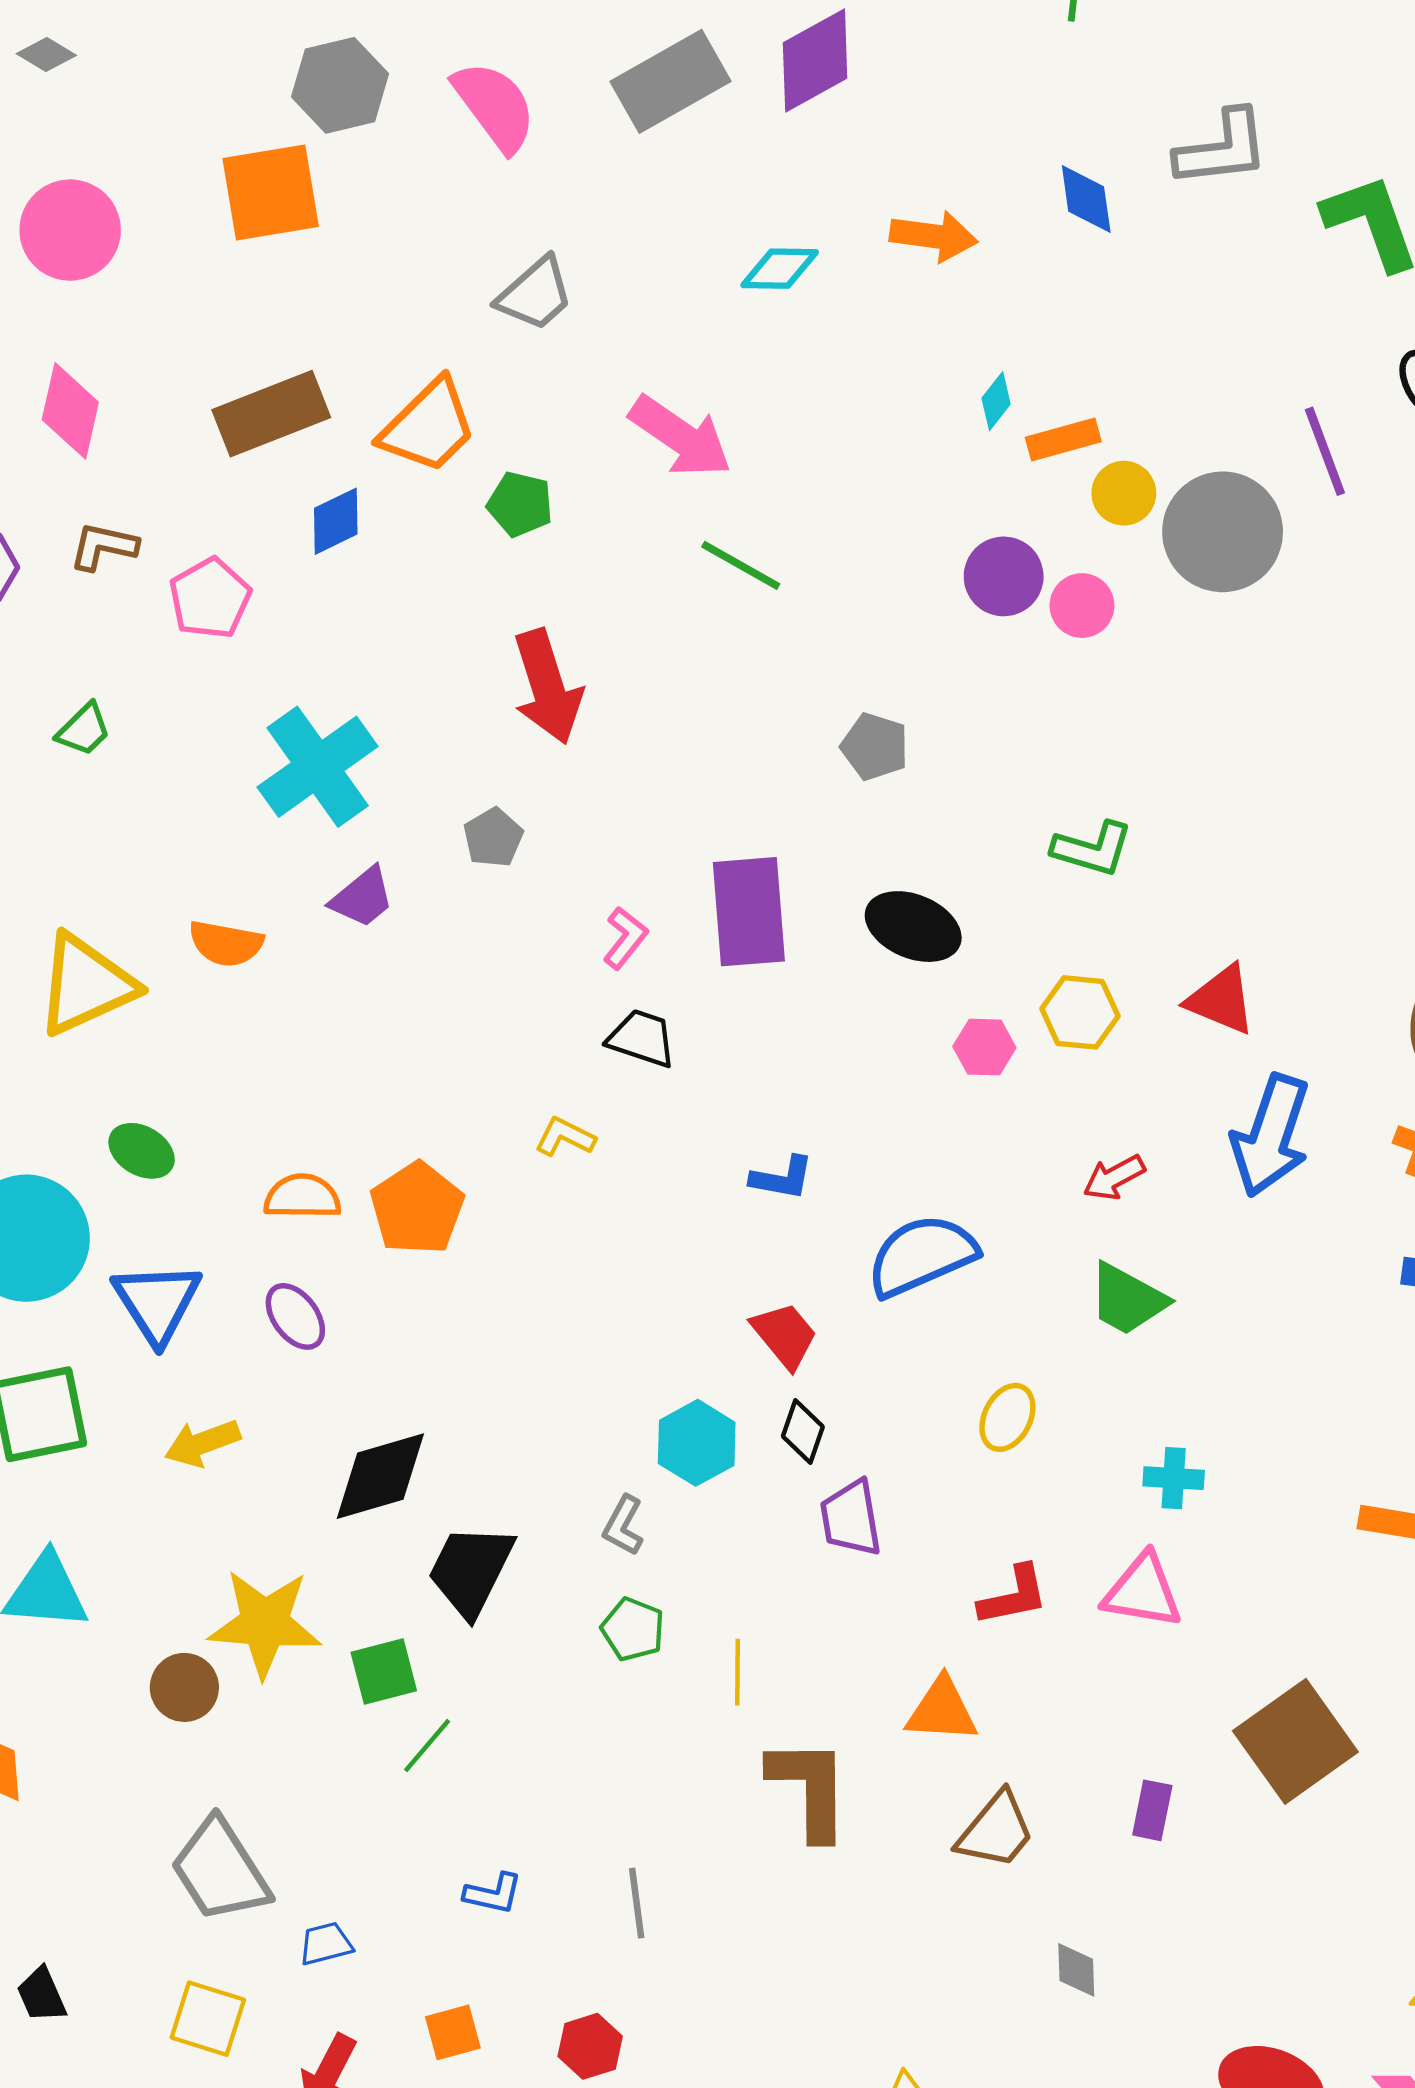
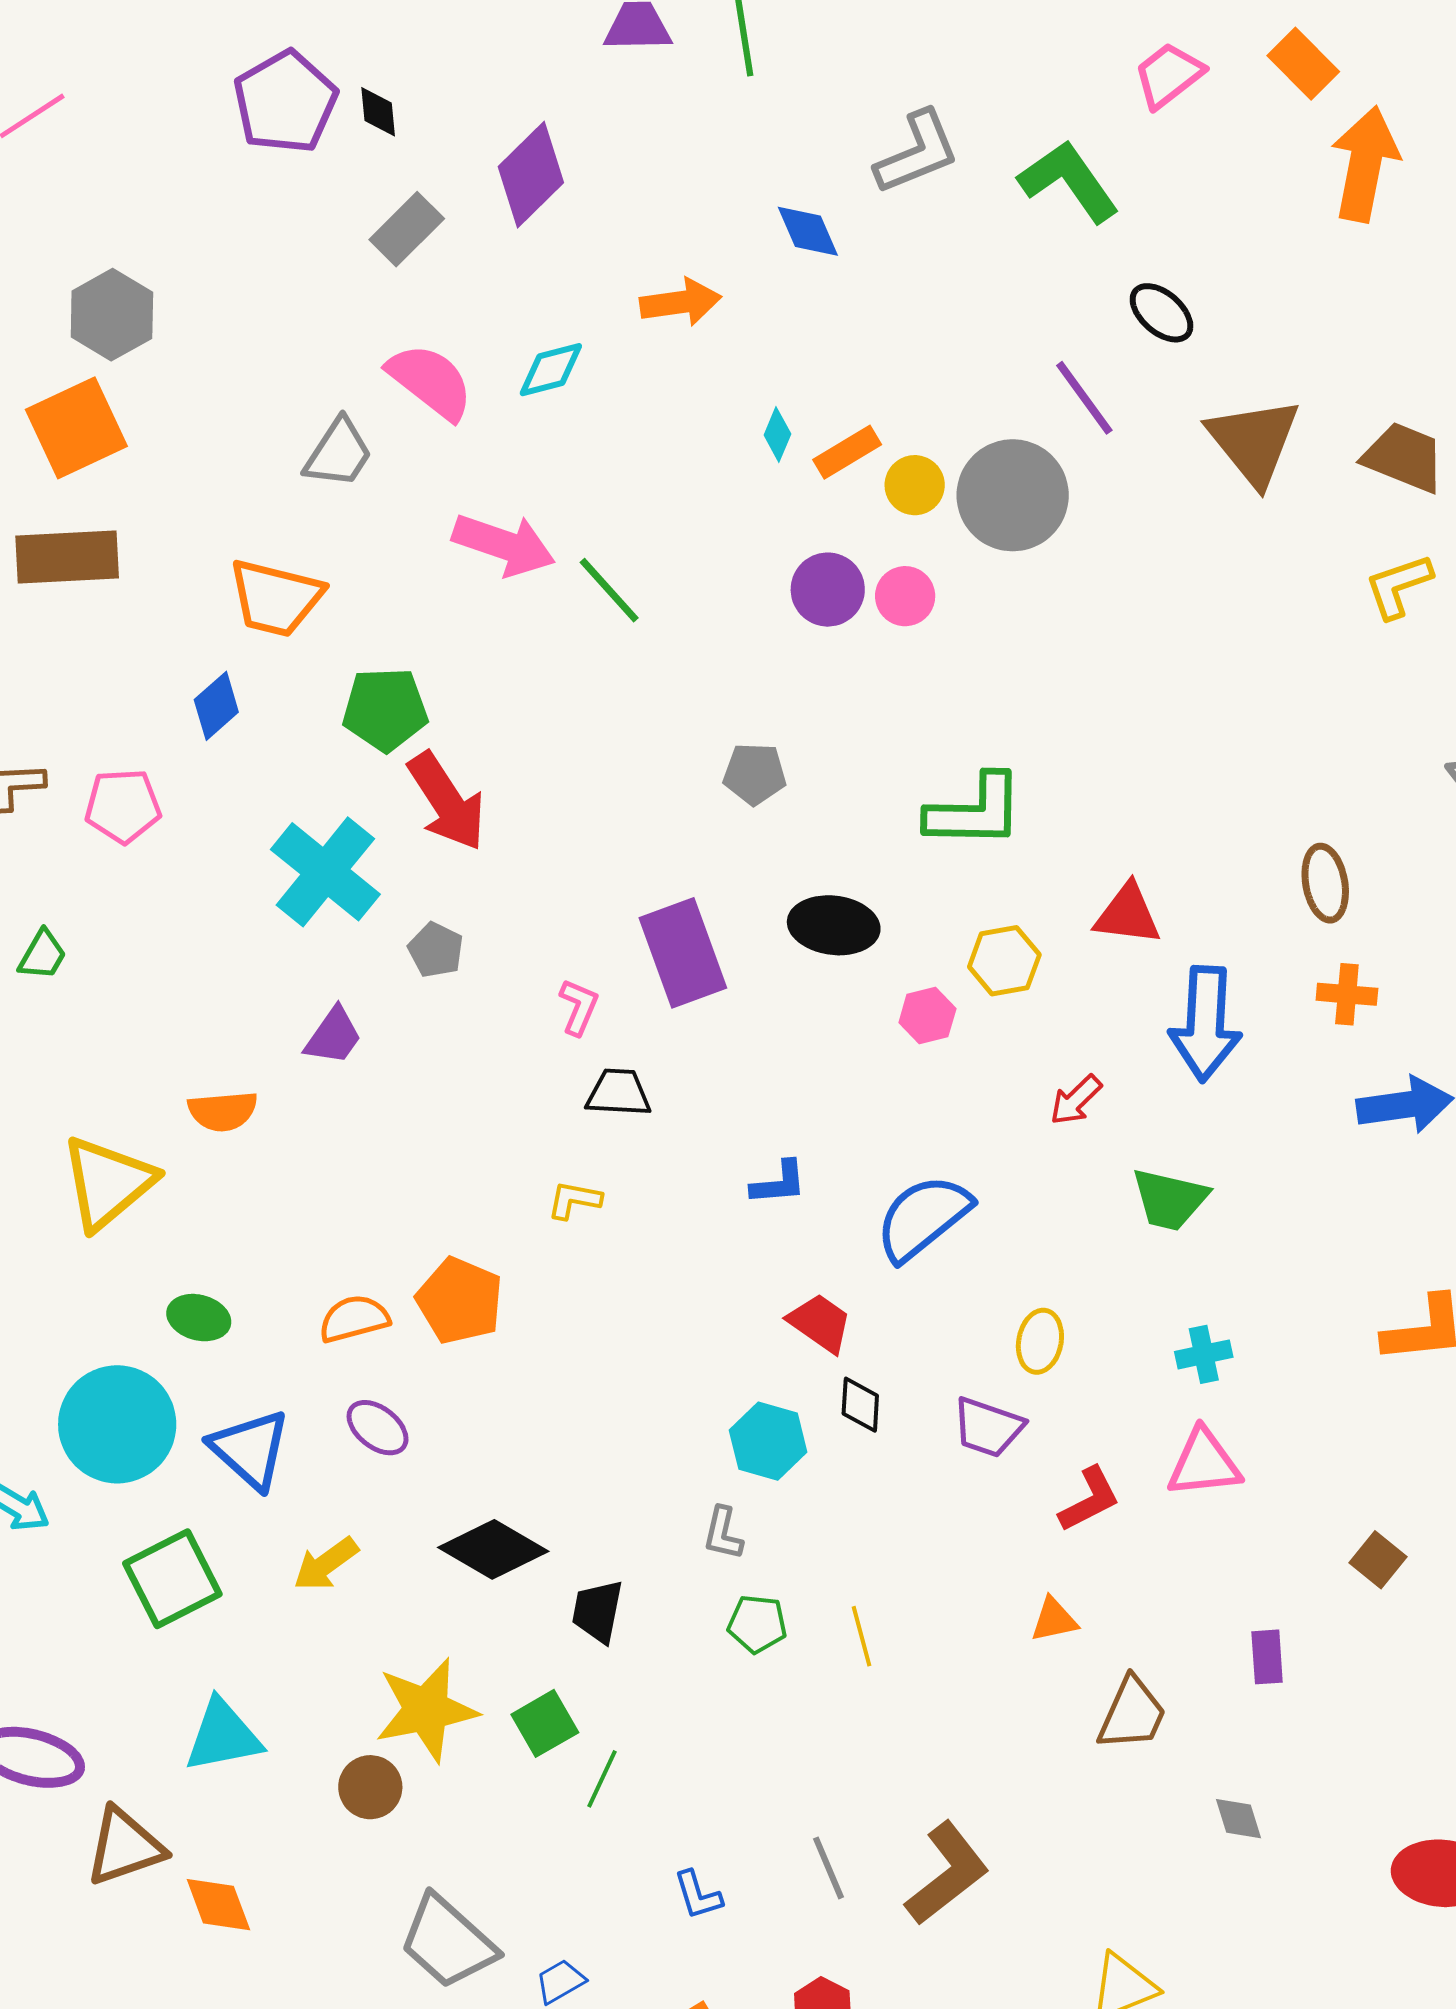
gray rectangle: (670, 81) -> (407, 229), size x0.7
pink semicircle: (495, 106) -> (430, 381), moved
brown rectangle: (271, 414) -> (67, 557), moved, turned 34
orange trapezoid: (428, 426) -> (276, 598), turned 74
green pentagon: (520, 504) -> (385, 709), moved, size x1.4
green line: (741, 565) -> (609, 590), moved, turned 34
pink pentagon: (210, 598) -> (123, 806), turned -30
cyan cross: (318, 767) -> (325, 872), moved
green L-shape: (1092, 849) -> (975, 811), size x1.4
green trapezoid: (1127, 1299) -> (1170, 1199), moved
black diamond: (380, 1476) -> (493, 1549), turned 62
purple trapezoid: (851, 1518) -> (988, 1427), moved, turned -46
black trapezoid: (471, 1570) -> (598, 1611), size x0.7
orange triangle: (942, 1710) -> (1054, 1620), size x0.7
brown square: (1295, 1741) -> (1378, 1560), size x0.5
brown L-shape: (809, 1788) -> (947, 1874), moved, turned 68
blue L-shape: (493, 1894) -> (698, 1895), turned 76

